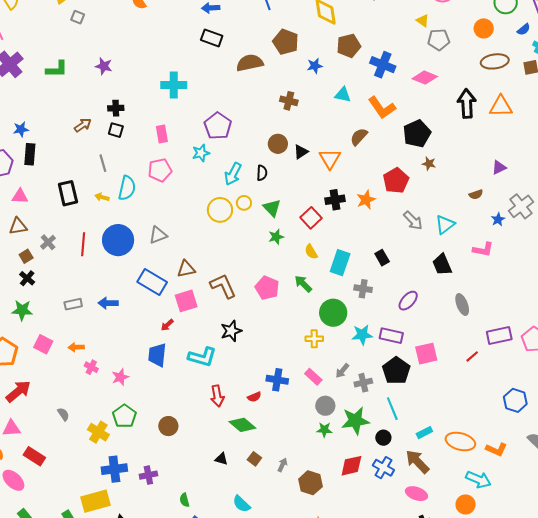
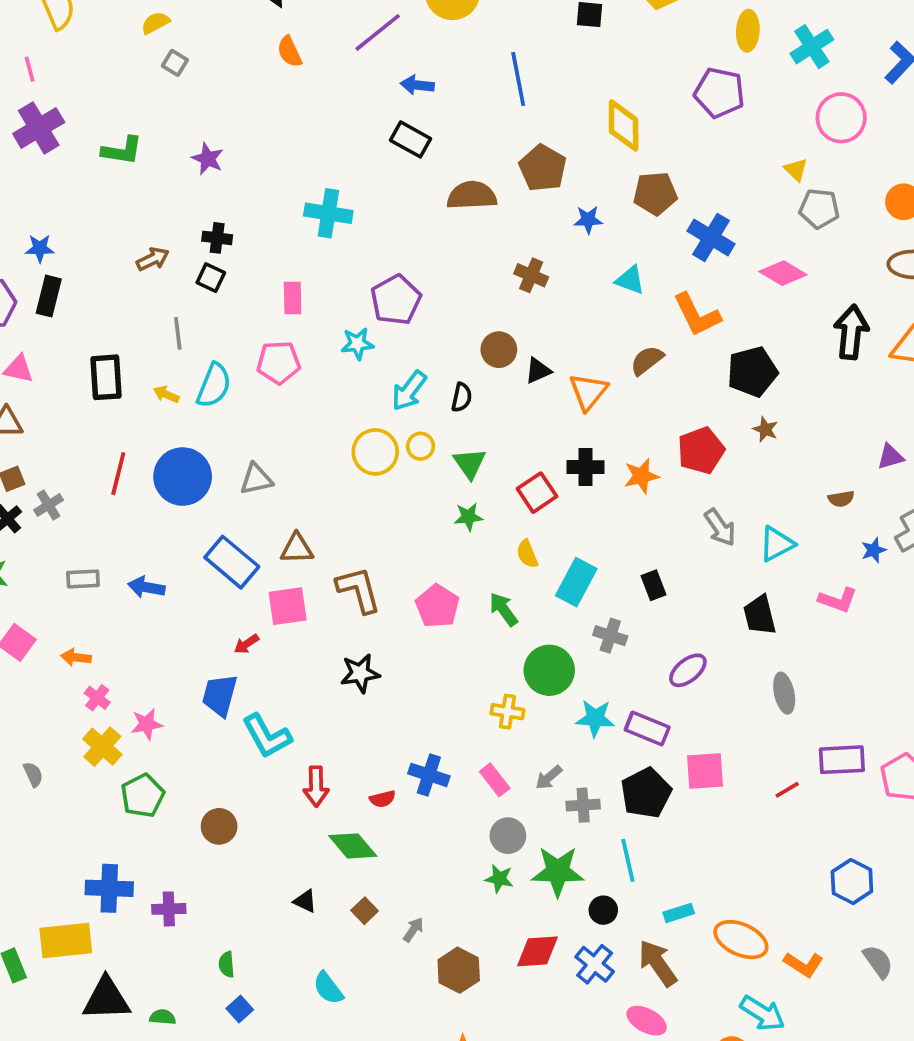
gray cross: (48, 242) -> (49, 505), moved
cyan L-shape: (202, 357) -> (267, 736), moved, turned 36
yellow cross: (98, 432) -> (102, 747), moved

